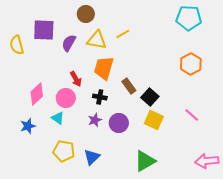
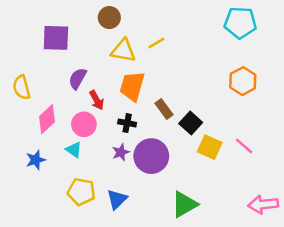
purple semicircle: (69, 43) -> (78, 79), moved
yellow semicircle: (17, 45) -> (22, 87), moved
yellow square: (154, 120) -> (210, 147), moved
purple circle: (119, 123) -> (151, 156), size x1.4

